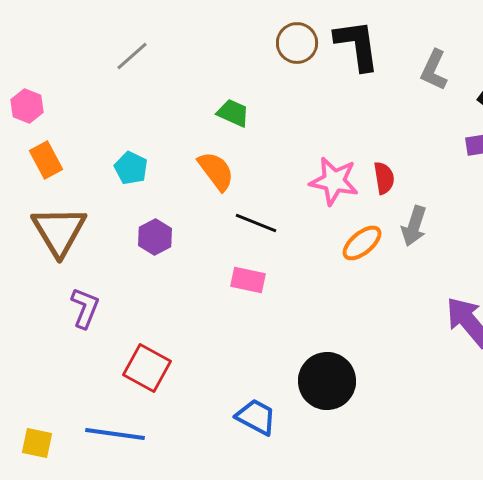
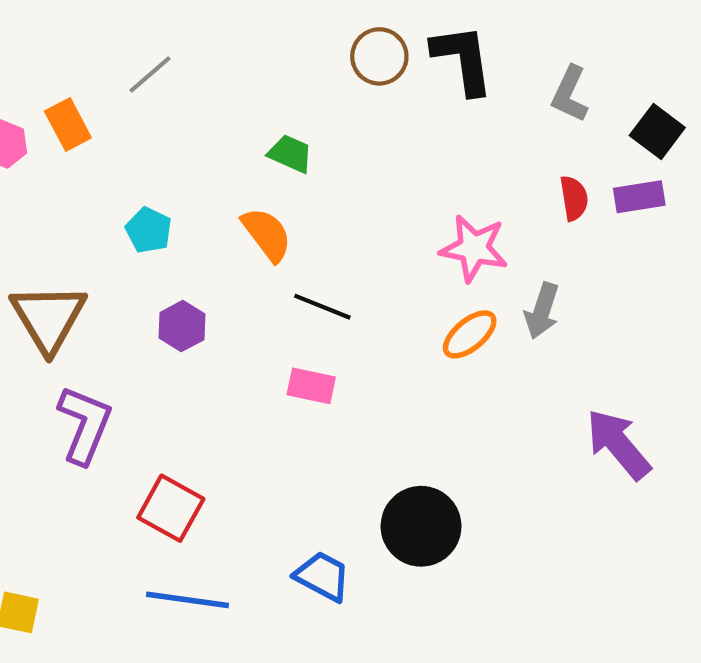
orange rectangle: (46, 160) -> (68, 125), moved
red semicircle: (384, 178) -> (574, 198), moved
pink star: (334, 181) -> (474, 248), moved
purple L-shape: (85, 308) -> (85, 425), size x1.4
blue line: (115, 434) -> (188, 600), moved

